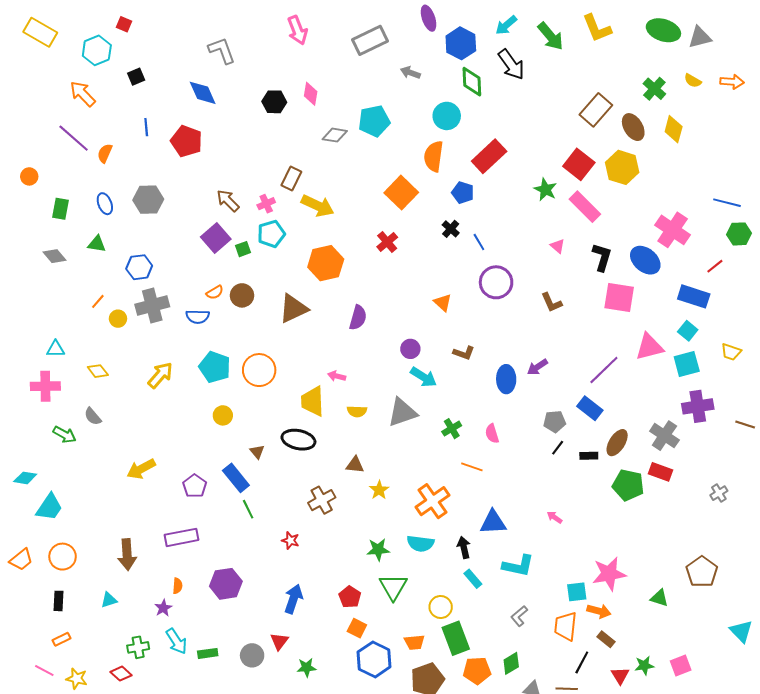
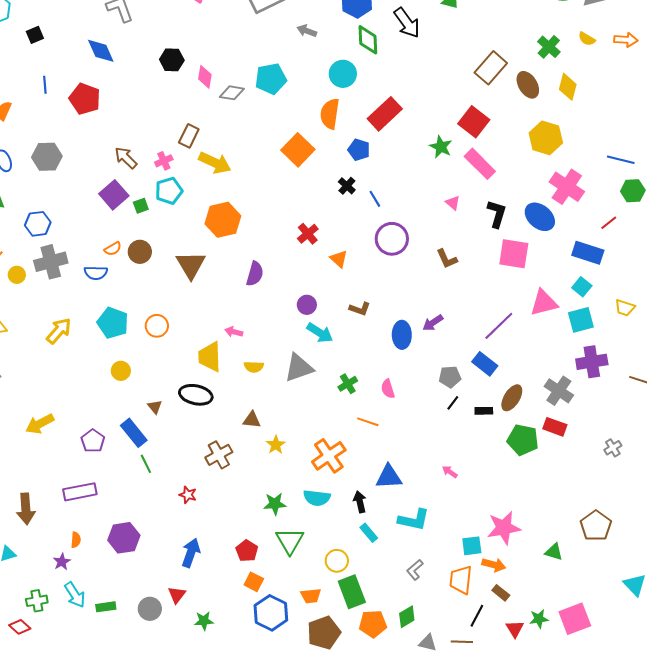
pink diamond: (311, 94) -> (205, 77), moved
yellow hexagon: (622, 167) -> (546, 138), moved
red cross: (387, 242) -> (308, 234), moved
brown triangle: (293, 309) -> (191, 265), turned -36
orange circle: (259, 370) -> (157, 326), size x0.7
pink square: (681, 665) -> (575, 619), size x1.5

